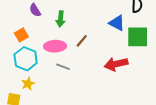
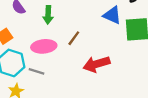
red arrow: (116, 64) -> (96, 64), moved
gray line: (63, 67) -> (37, 71), moved

